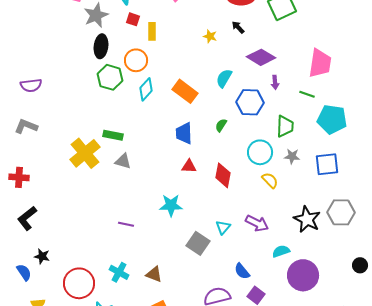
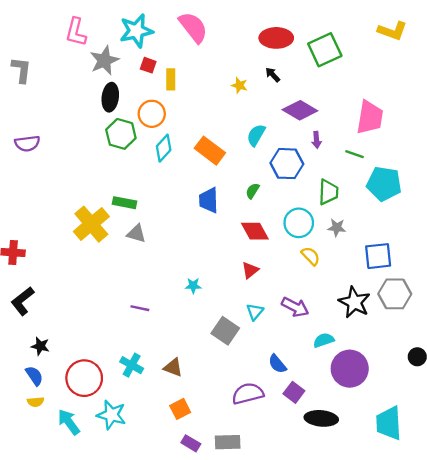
gray L-shape: (26, 126) -> (21, 70), moved, turned 75
blue square: (327, 164) -> (378, 256), moved
red triangle: (189, 166) -> (250, 270), moved, turned -42
red diamond: (223, 175) -> (255, 231), moved, turned -40
cyan star: (171, 205) -> (193, 286), size x0.6
blue semicircle: (24, 272) -> (34, 376), moved

